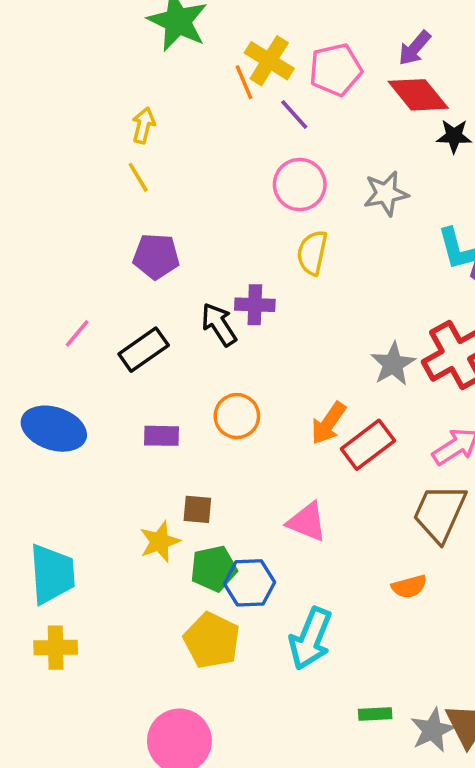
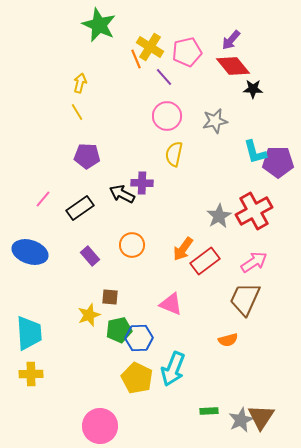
black arrow: (219, 324) -> (122, 194), turned -30
purple rectangle: (162, 436) -> (90, 256), turned 48
yellow pentagon: (212, 640) -> (137, 378), moved

